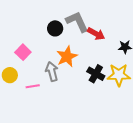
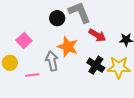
red arrow: (96, 34) -> (97, 35), moved
orange star: (67, 57) -> (68, 47), turned -30

